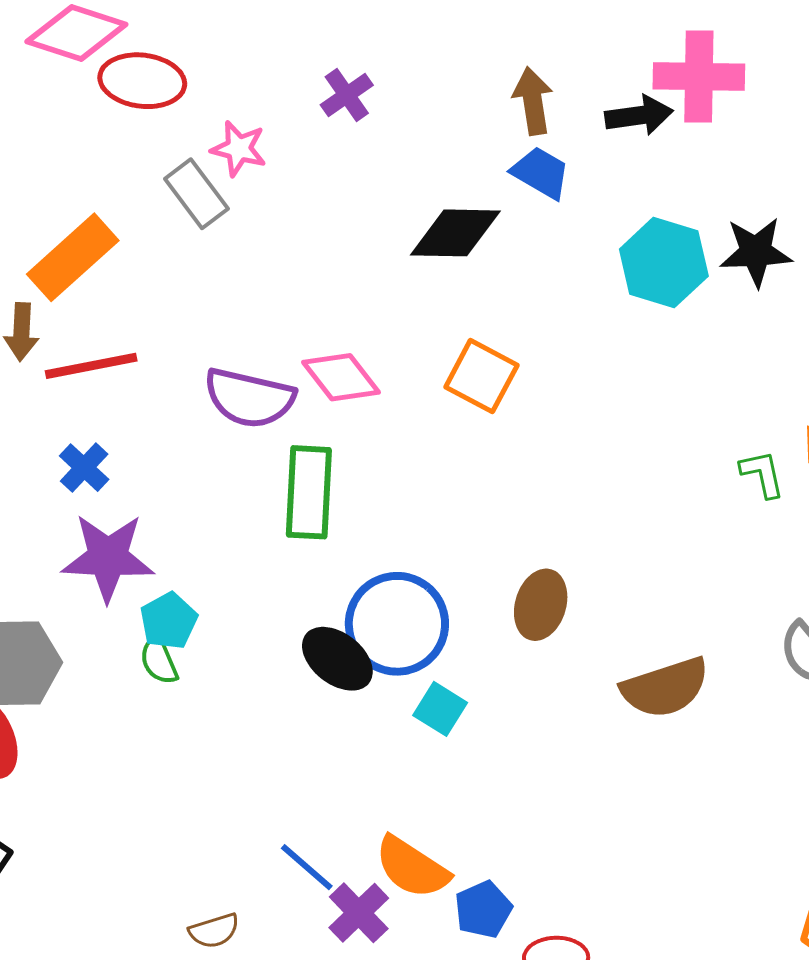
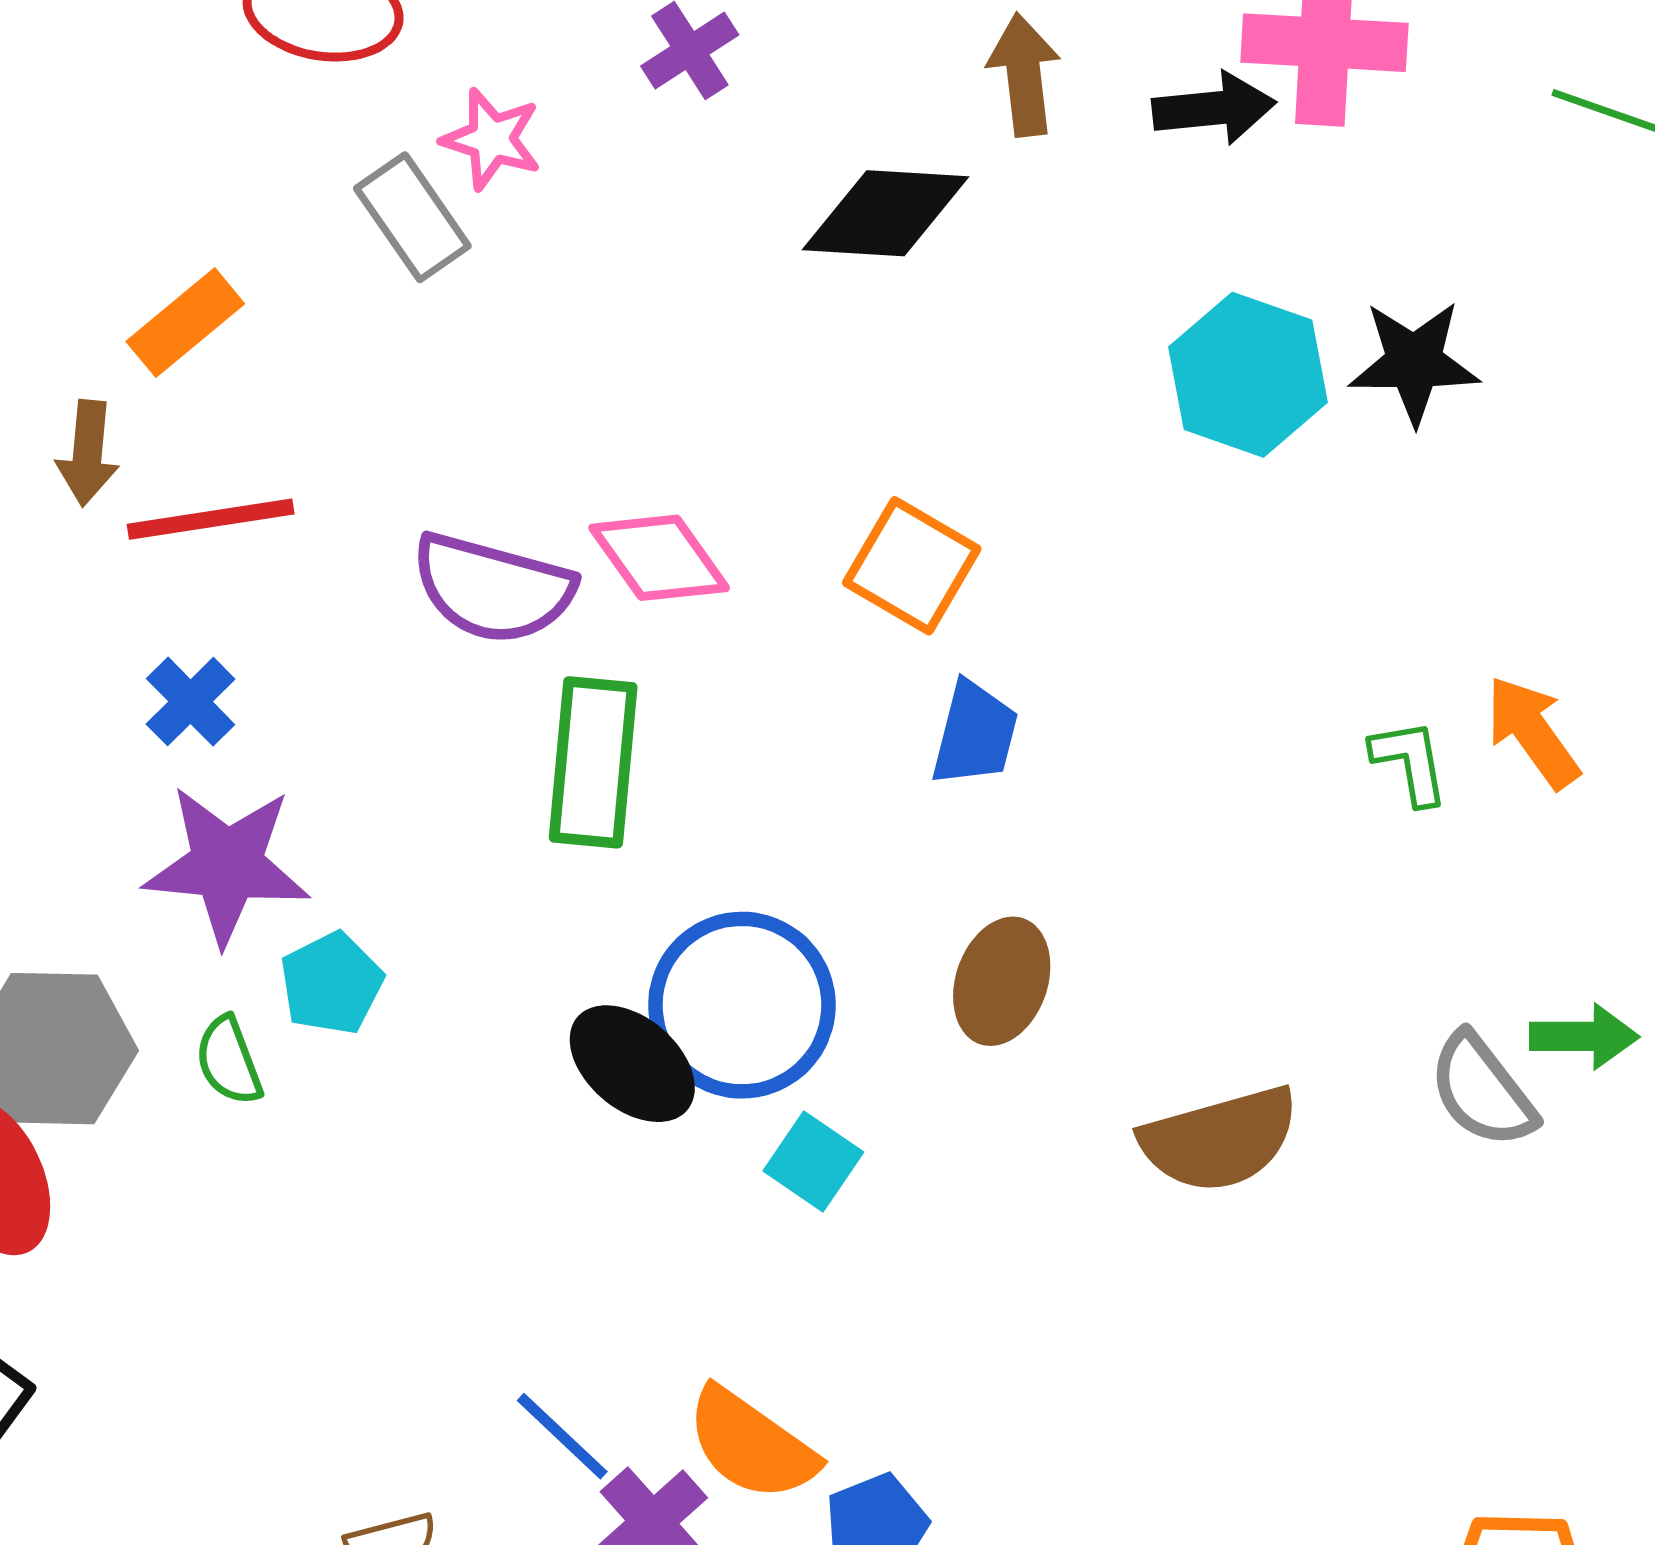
blue trapezoid: (541, 173) -> (975, 734), moved, turned 72
black diamond: (455, 233) -> (885, 213), moved
orange rectangle: (73, 257) -> (185, 323), size x0.7
green semicircle: (159, 660) -> (229, 1061), moved

